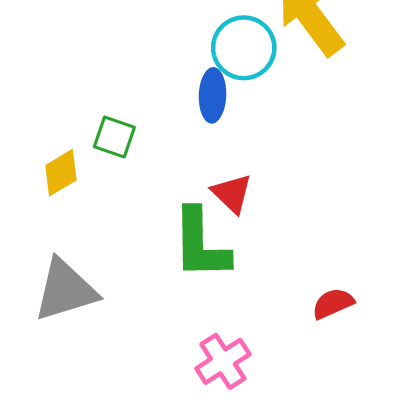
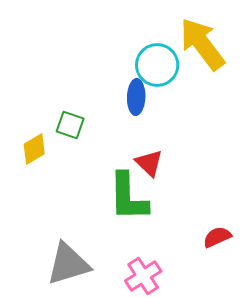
gray triangle: (65, 290) -> (68, 264), moved

